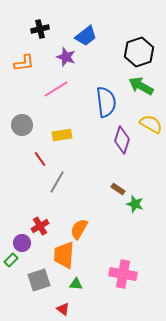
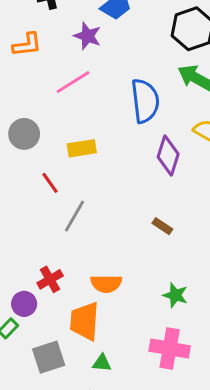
green star: (135, 204) -> (175, 295), moved
orange semicircle: (79, 229) -> (106, 284), turned -120

